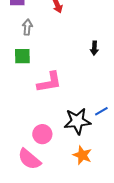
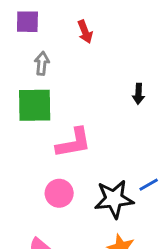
green square: (22, 56) -> (35, 105), size x1.5
pink circle: (42, 134) -> (59, 193), moved

